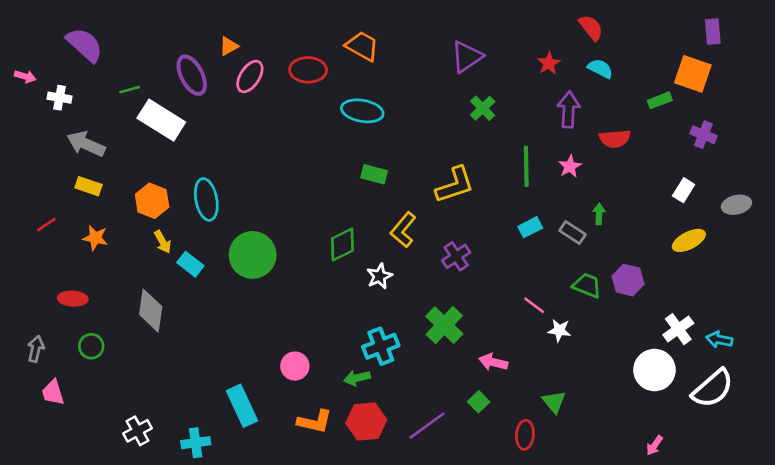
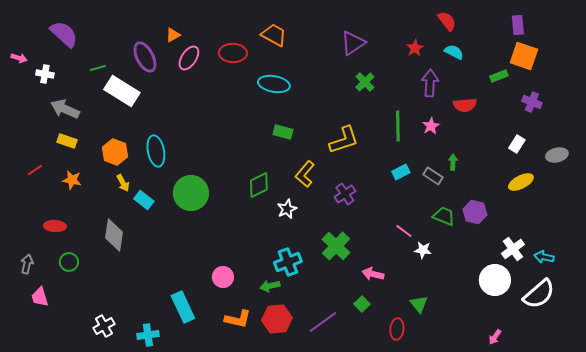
purple rectangle: (713, 32) -> (518, 25), moved

